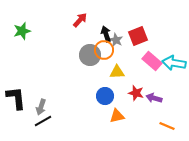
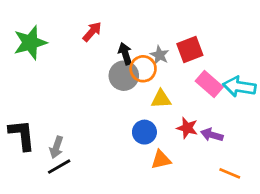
red arrow: (80, 20) -> (92, 32), moved
green star: (22, 31) -> (30, 43), size x1.4
black arrow: (106, 34) -> (125, 54), moved

